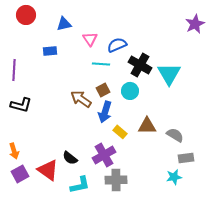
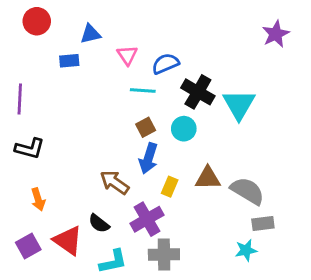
blue rectangle: (50, 51) -> (69, 61), moved
brown arrow: (81, 99) -> (114, 182), moved
yellow rectangle: (120, 132) -> (170, 187), turned 72
gray semicircle: (175, 135) -> (247, 191), size x1.4
orange arrow: (14, 151) -> (38, 199), moved

